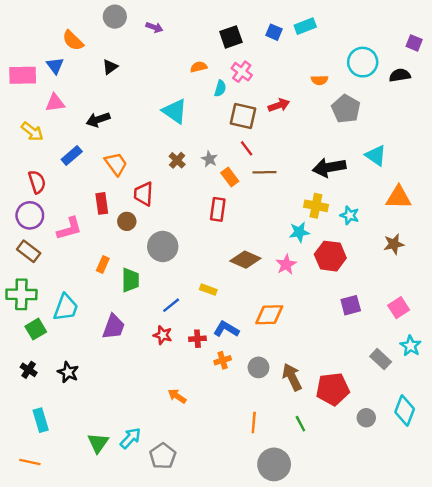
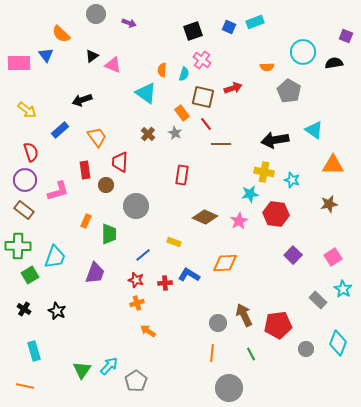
orange semicircle: (199, 67) -> (162, 70), moved, turned -72
pink triangle: (55, 103) -> (113, 65), moved, turned 30
orange rectangle: (230, 177) -> (182, 113), moved
purple square: (351, 305) -> (293, 255), turned -30
orange cross: (223, 360) -> (137, 303), moved
gray circle: (259, 367) -> (218, 323), moved

